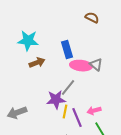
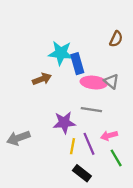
brown semicircle: (92, 18) -> (116, 39), moved, turned 88
cyan star: (28, 41) -> (61, 53), moved
gray line: (68, 88) -> (91, 110), moved, turned 60
yellow line: (65, 112) -> (73, 146), moved

